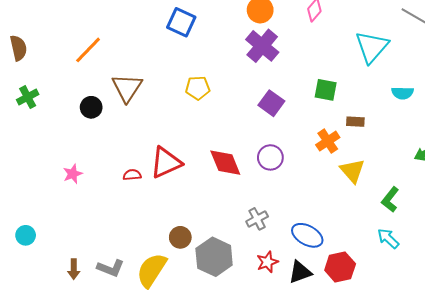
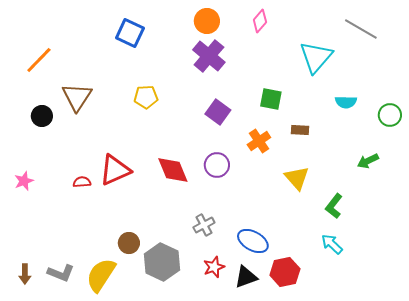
orange cross: (328, 141) -> (259, 141), moved

